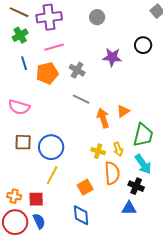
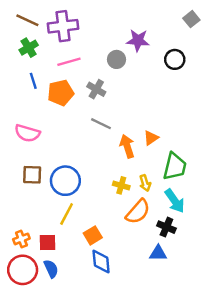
gray circle: (97, 17) -> (116, 59), moved
purple star: (112, 57) -> (138, 40), moved
orange semicircle: (112, 173) -> (138, 212), turned 45
orange square: (85, 187) -> (93, 235), moved
orange cross: (14, 196) -> (21, 239), turned -32

